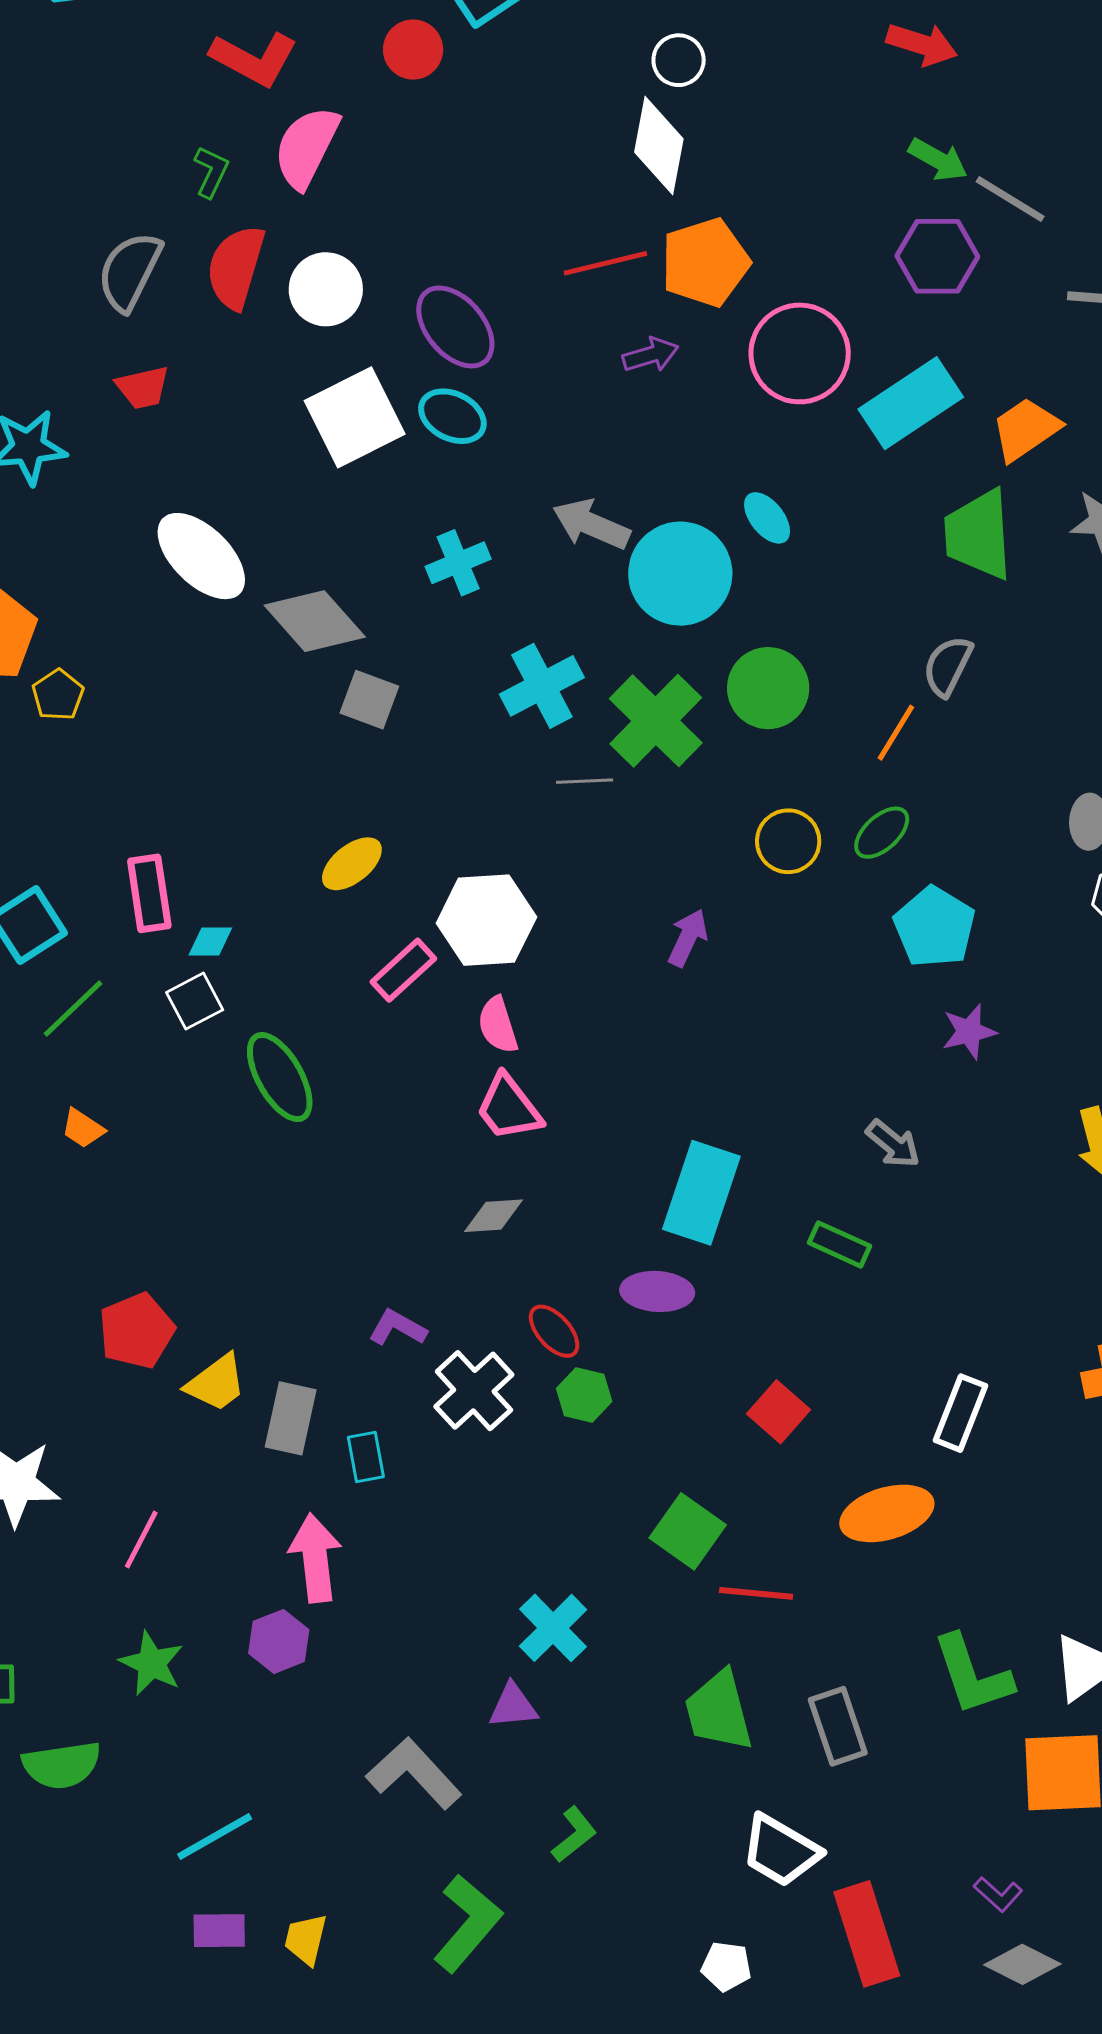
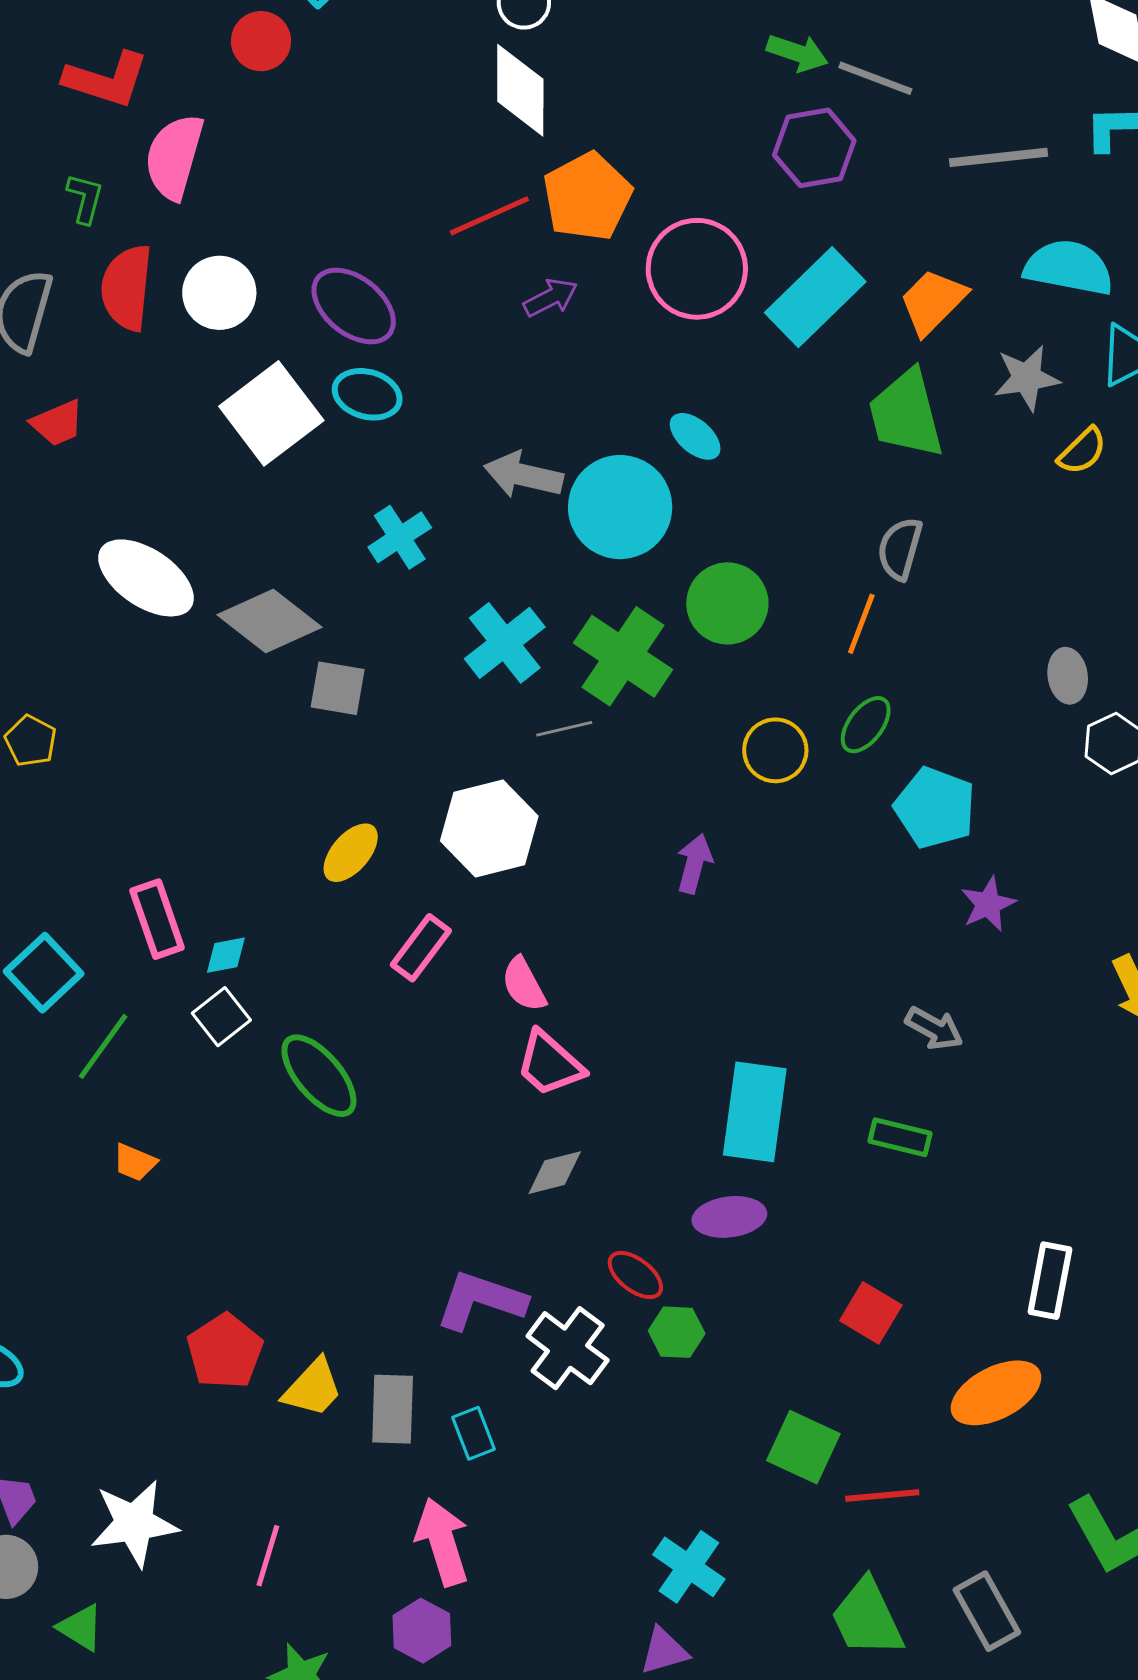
white hexagon: (486, 920) -> (489, 828), moved
purple L-shape: (397, 1328) -> (481, 1300), size x1.6

